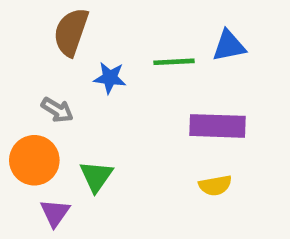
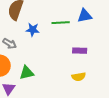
purple rectangle: (217, 126) -> (80, 51), size x0.6
green triangle: (96, 176) -> (27, 73), turned 42

